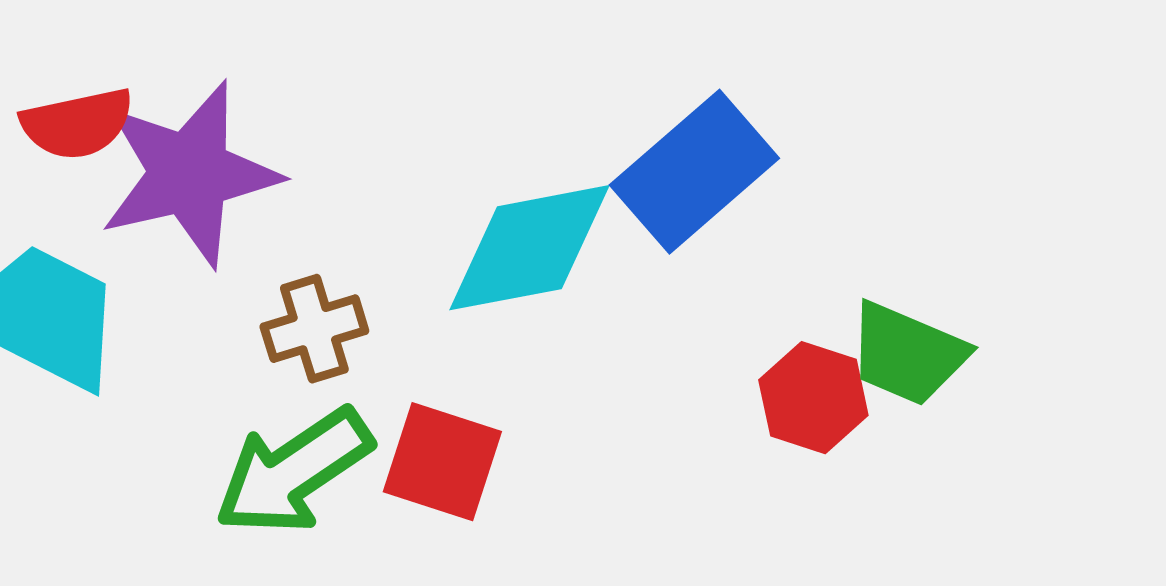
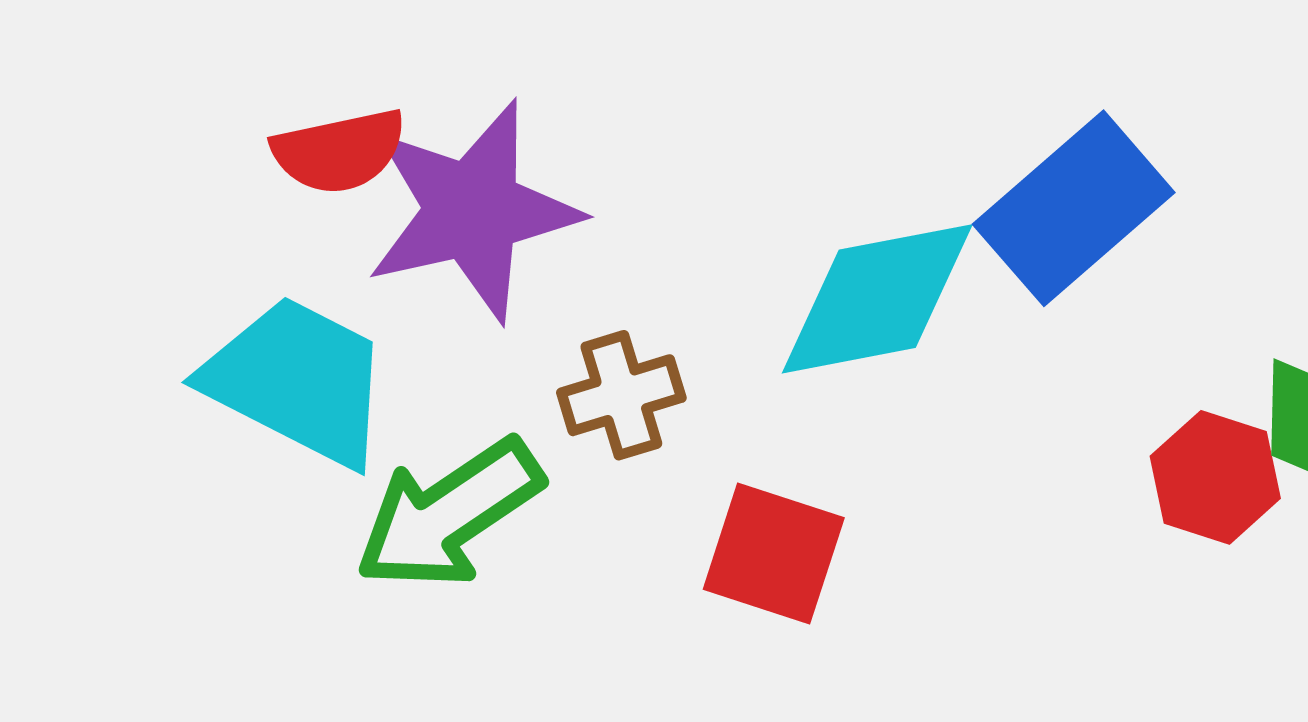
green arrow: (293, 472) -> (449, 514), moved

